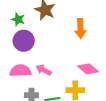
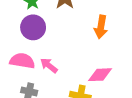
pink diamond: (88, 69) -> (100, 75), turned -55

